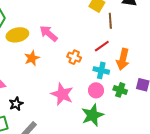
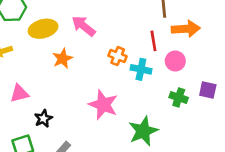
red line: (102, 46) -> (153, 41), turned -63
orange arrow: (123, 59) -> (186, 29), moved, turned -105
cyan cross: (101, 70) -> (141, 69), moved
pink circle: (96, 90) -> (175, 61), moved

